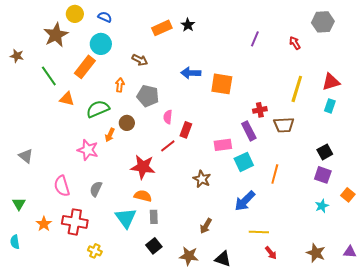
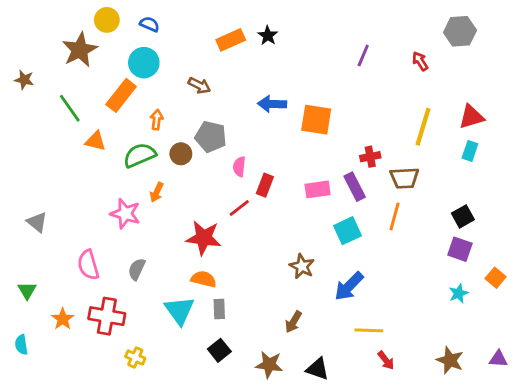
orange arrow: (120, 85) -> (157, 120), moved
brown circle: (127, 123) -> (181, 154), moved
pink rectangle: (223, 145) -> (318, 189), moved
orange line: (275, 174) -> (394, 216), moved
brown star: (202, 179) -> (302, 266), moved

